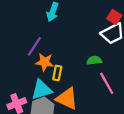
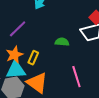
green semicircle: (94, 60) -> (62, 42), moved
orange star: (45, 62) -> (14, 55), moved, turned 30

